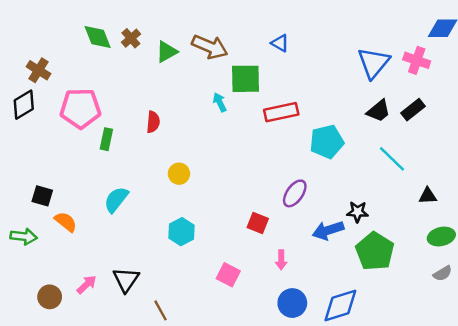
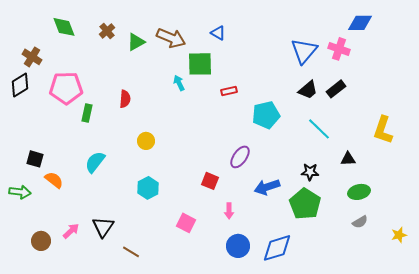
green diamond: (98, 37) -> (64, 27), moved
blue triangle: (280, 43) -> (218, 33), moved
red rectangle: (281, 112) -> (229, 91), size x0.6
black star: (358, 212) -> (310, 172), moved
brown line: (160, 310) -> (131, 252), turned -30

